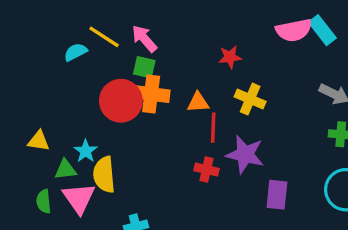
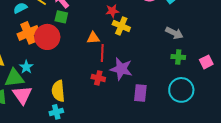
orange cross: (151, 94) -> (28, 33), moved, turned -30
yellow cross: (250, 99) -> (121, 26), moved
green triangle: (65, 170) -> (14, 78), size x1.5
yellow semicircle: (104, 175) -> (58, 91), moved

